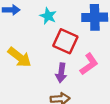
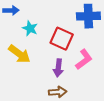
cyan star: (48, 16) -> (30, 28), moved

